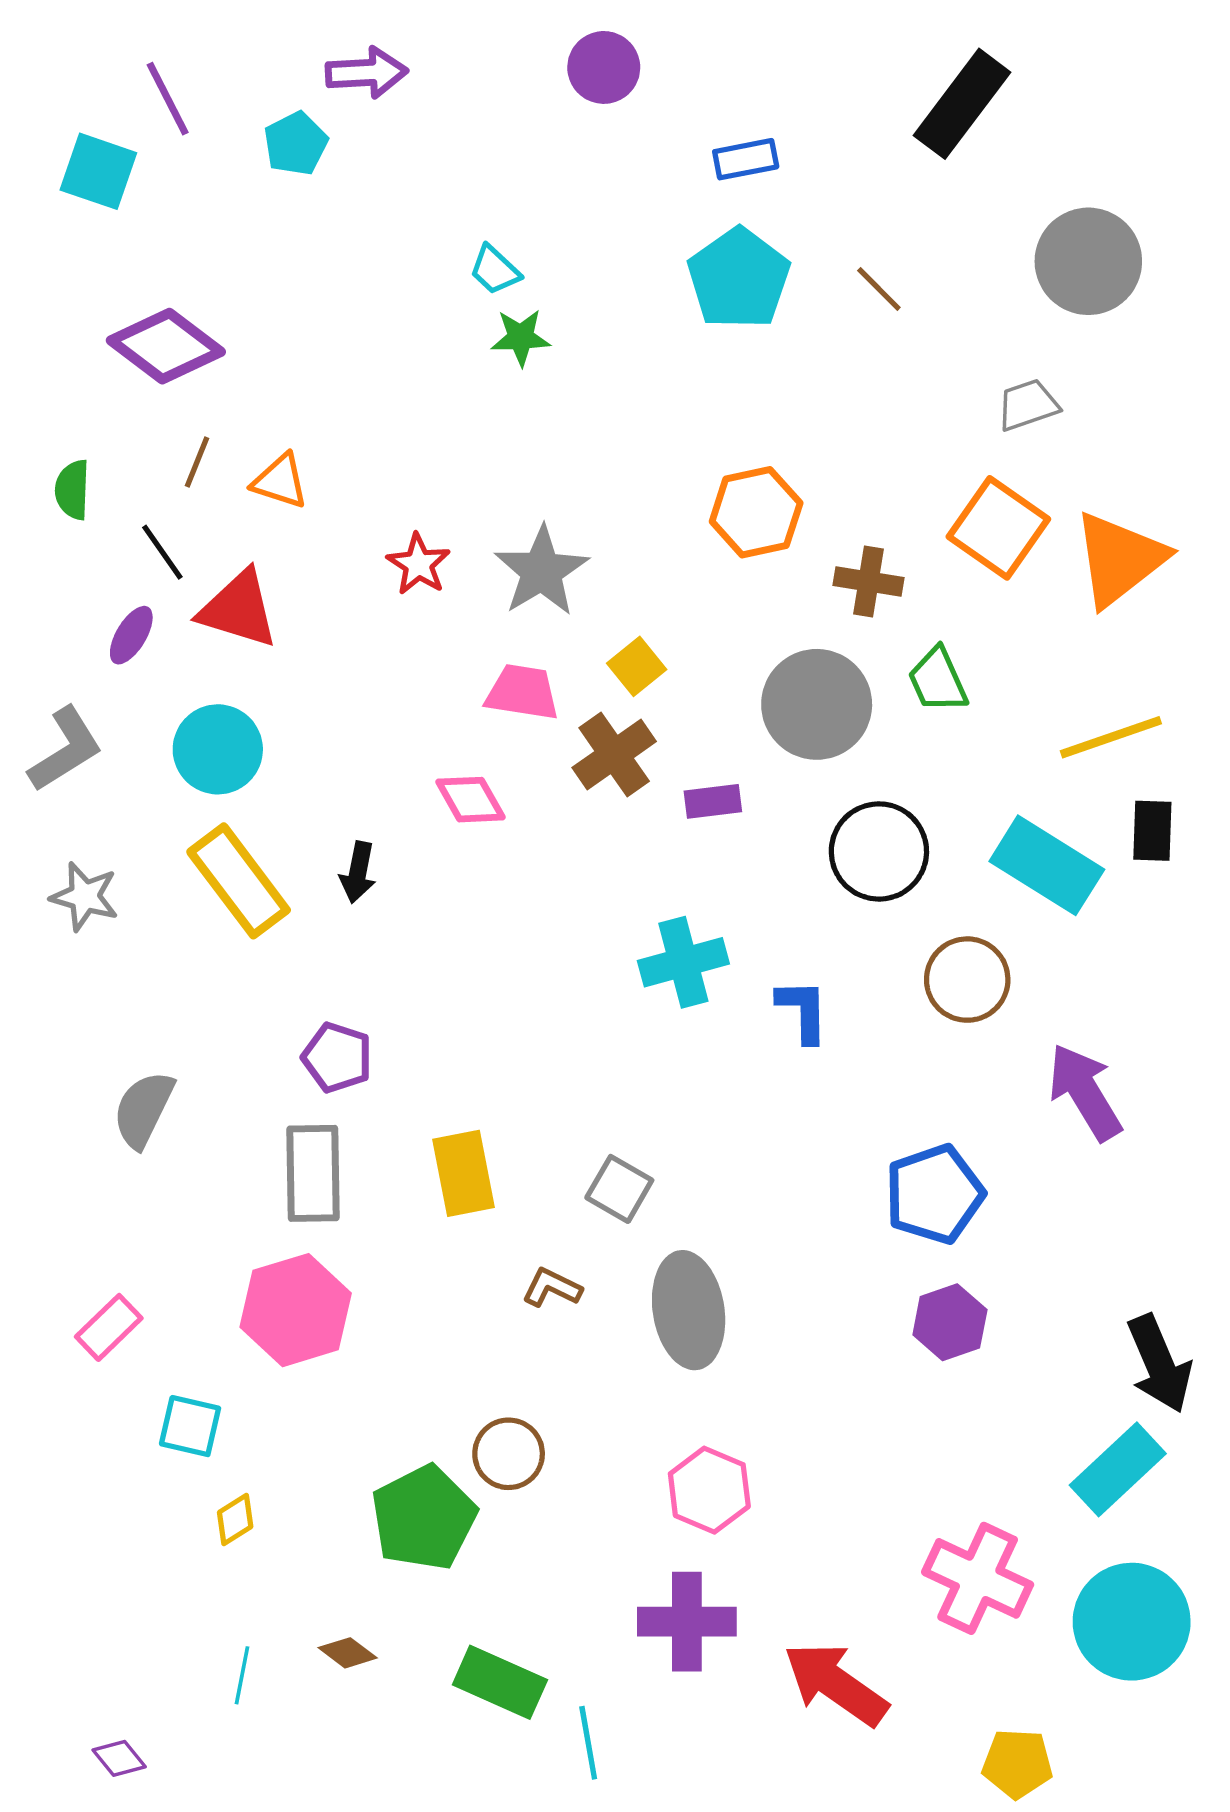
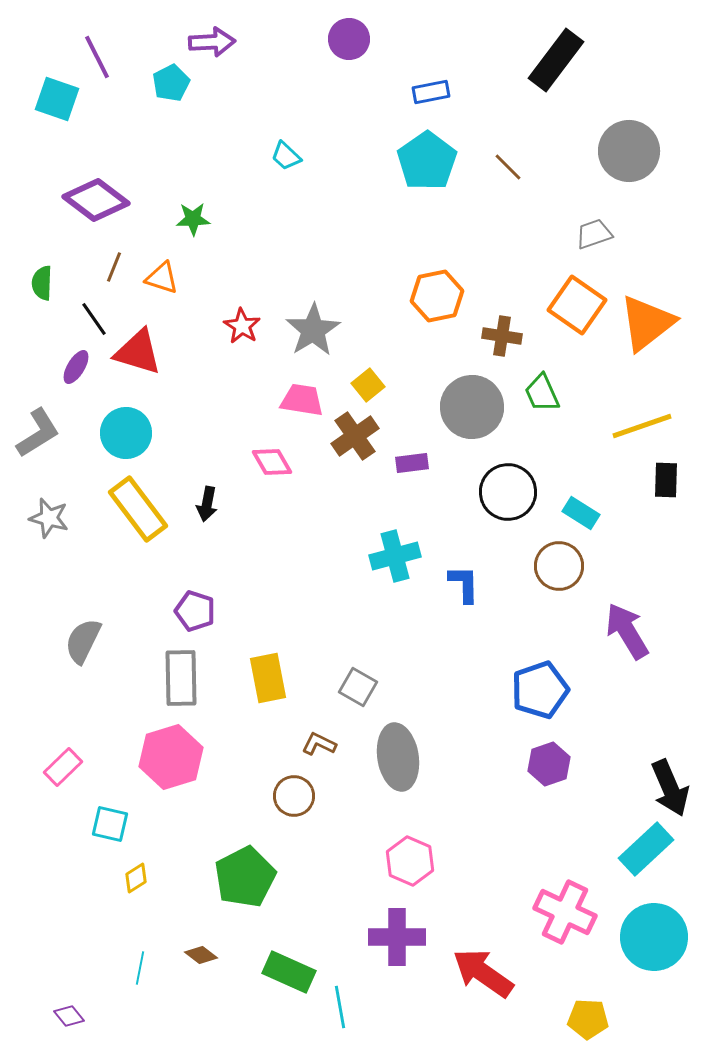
green star: (521, 337) -> (193, 219), moved
cyan rectangle: (1047, 865) -> (581, 513), moved, size x0.6
brown circle: (509, 1454) -> (294, 796), moved

